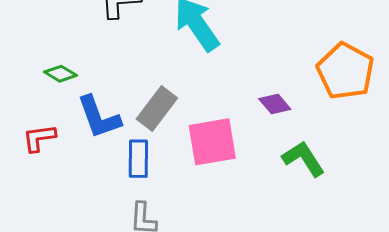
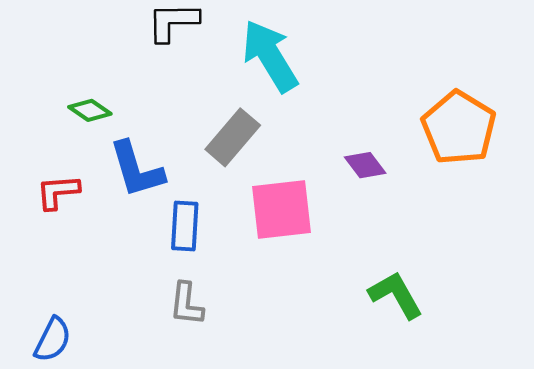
gray rectangle: (157, 108) -> (233, 137), moved
green L-shape: (303, 159) -> (396, 295), moved

